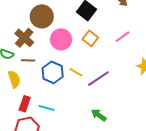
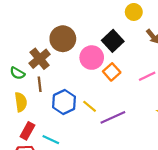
pink circle: (61, 39) -> (92, 58), moved
brown line: (28, 60) -> (40, 84), turned 72

